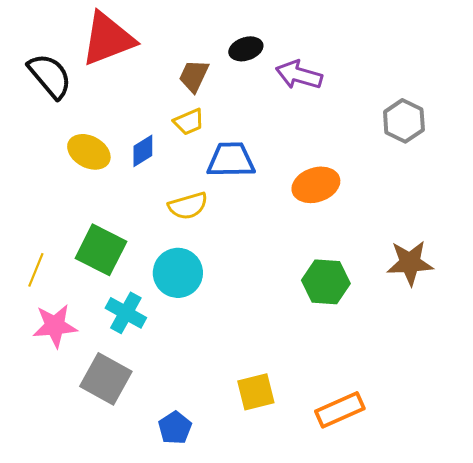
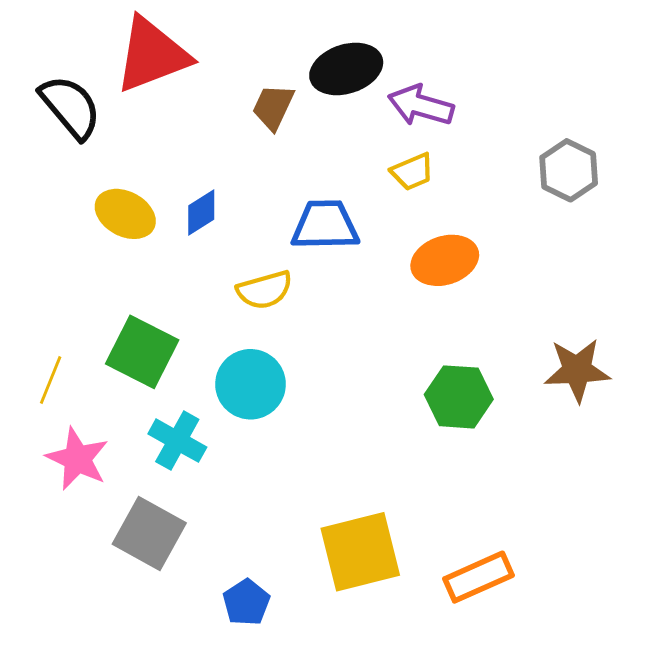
black ellipse: (246, 49) -> (346, 69), size x1.5
yellow trapezoid: (189, 122) -> (412, 172), moved
pink star: (55, 326) -> (77, 459), turned 30
yellow square: (256, 392) -> (360, 552), size x1.5

